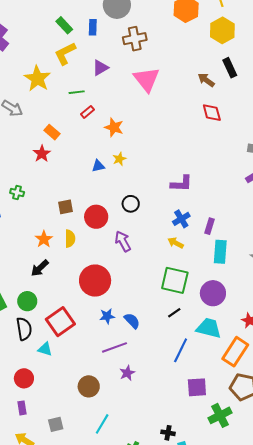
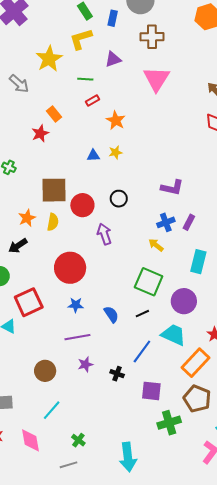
brown square: (66, 207) -> (54, 190), size x1.8
purple rectangle: (210, 226) -> (189, 222), moved
blue semicircle: (132, 321) -> (111, 314), moved
black cross: (168, 433) -> (117, 374), moved

